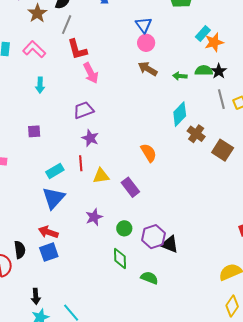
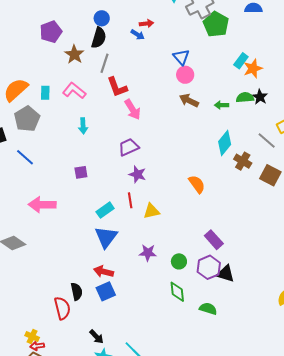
gray line: (221, 99) -> (267, 140), moved, turned -30
purple rectangle: (130, 187) -> (214, 240), moved
purple star: (94, 217) -> (148, 253), turned 30
black arrow: (36, 296) -> (96, 337), turned -35

